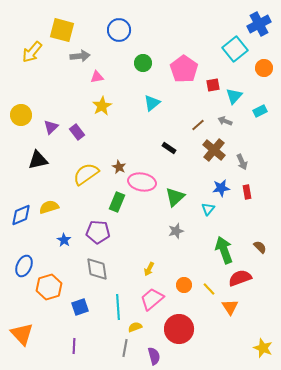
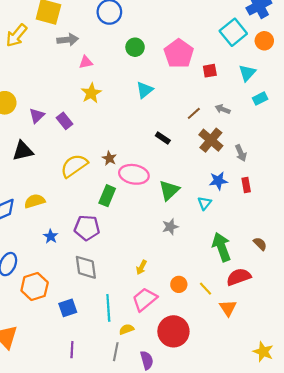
orange circle: (264, 68) -> (264, 41), moved
cyan triangle: (234, 96) -> (247, 73), moved
purple line: (74, 346) -> (72, 350), moved

